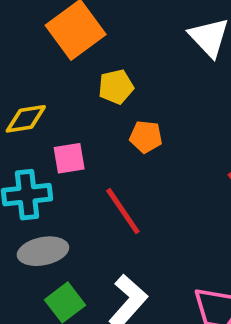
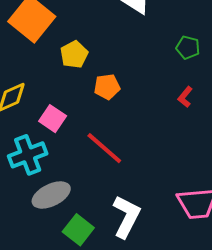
pink square: (69, 158) -> (53, 119), turned -32

